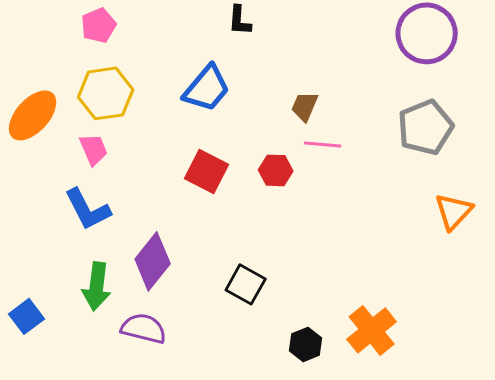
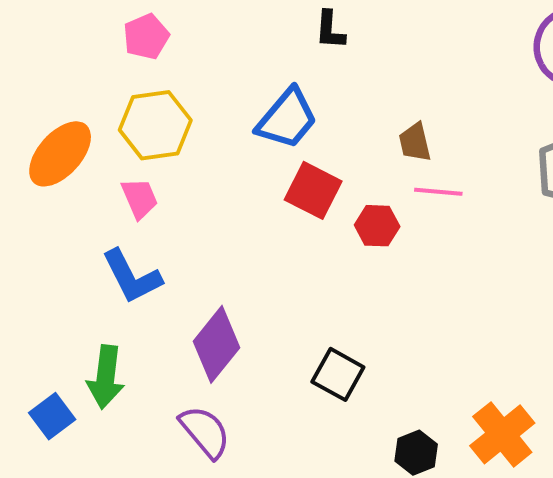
brown trapezoid: (305, 106) -> (415, 142), turned -36
red square: (207, 171) -> (313, 190), moved
green arrow: (97, 286) -> (106, 377), moved
purple semicircle: (144, 328) -> (205, 432), turned 36

